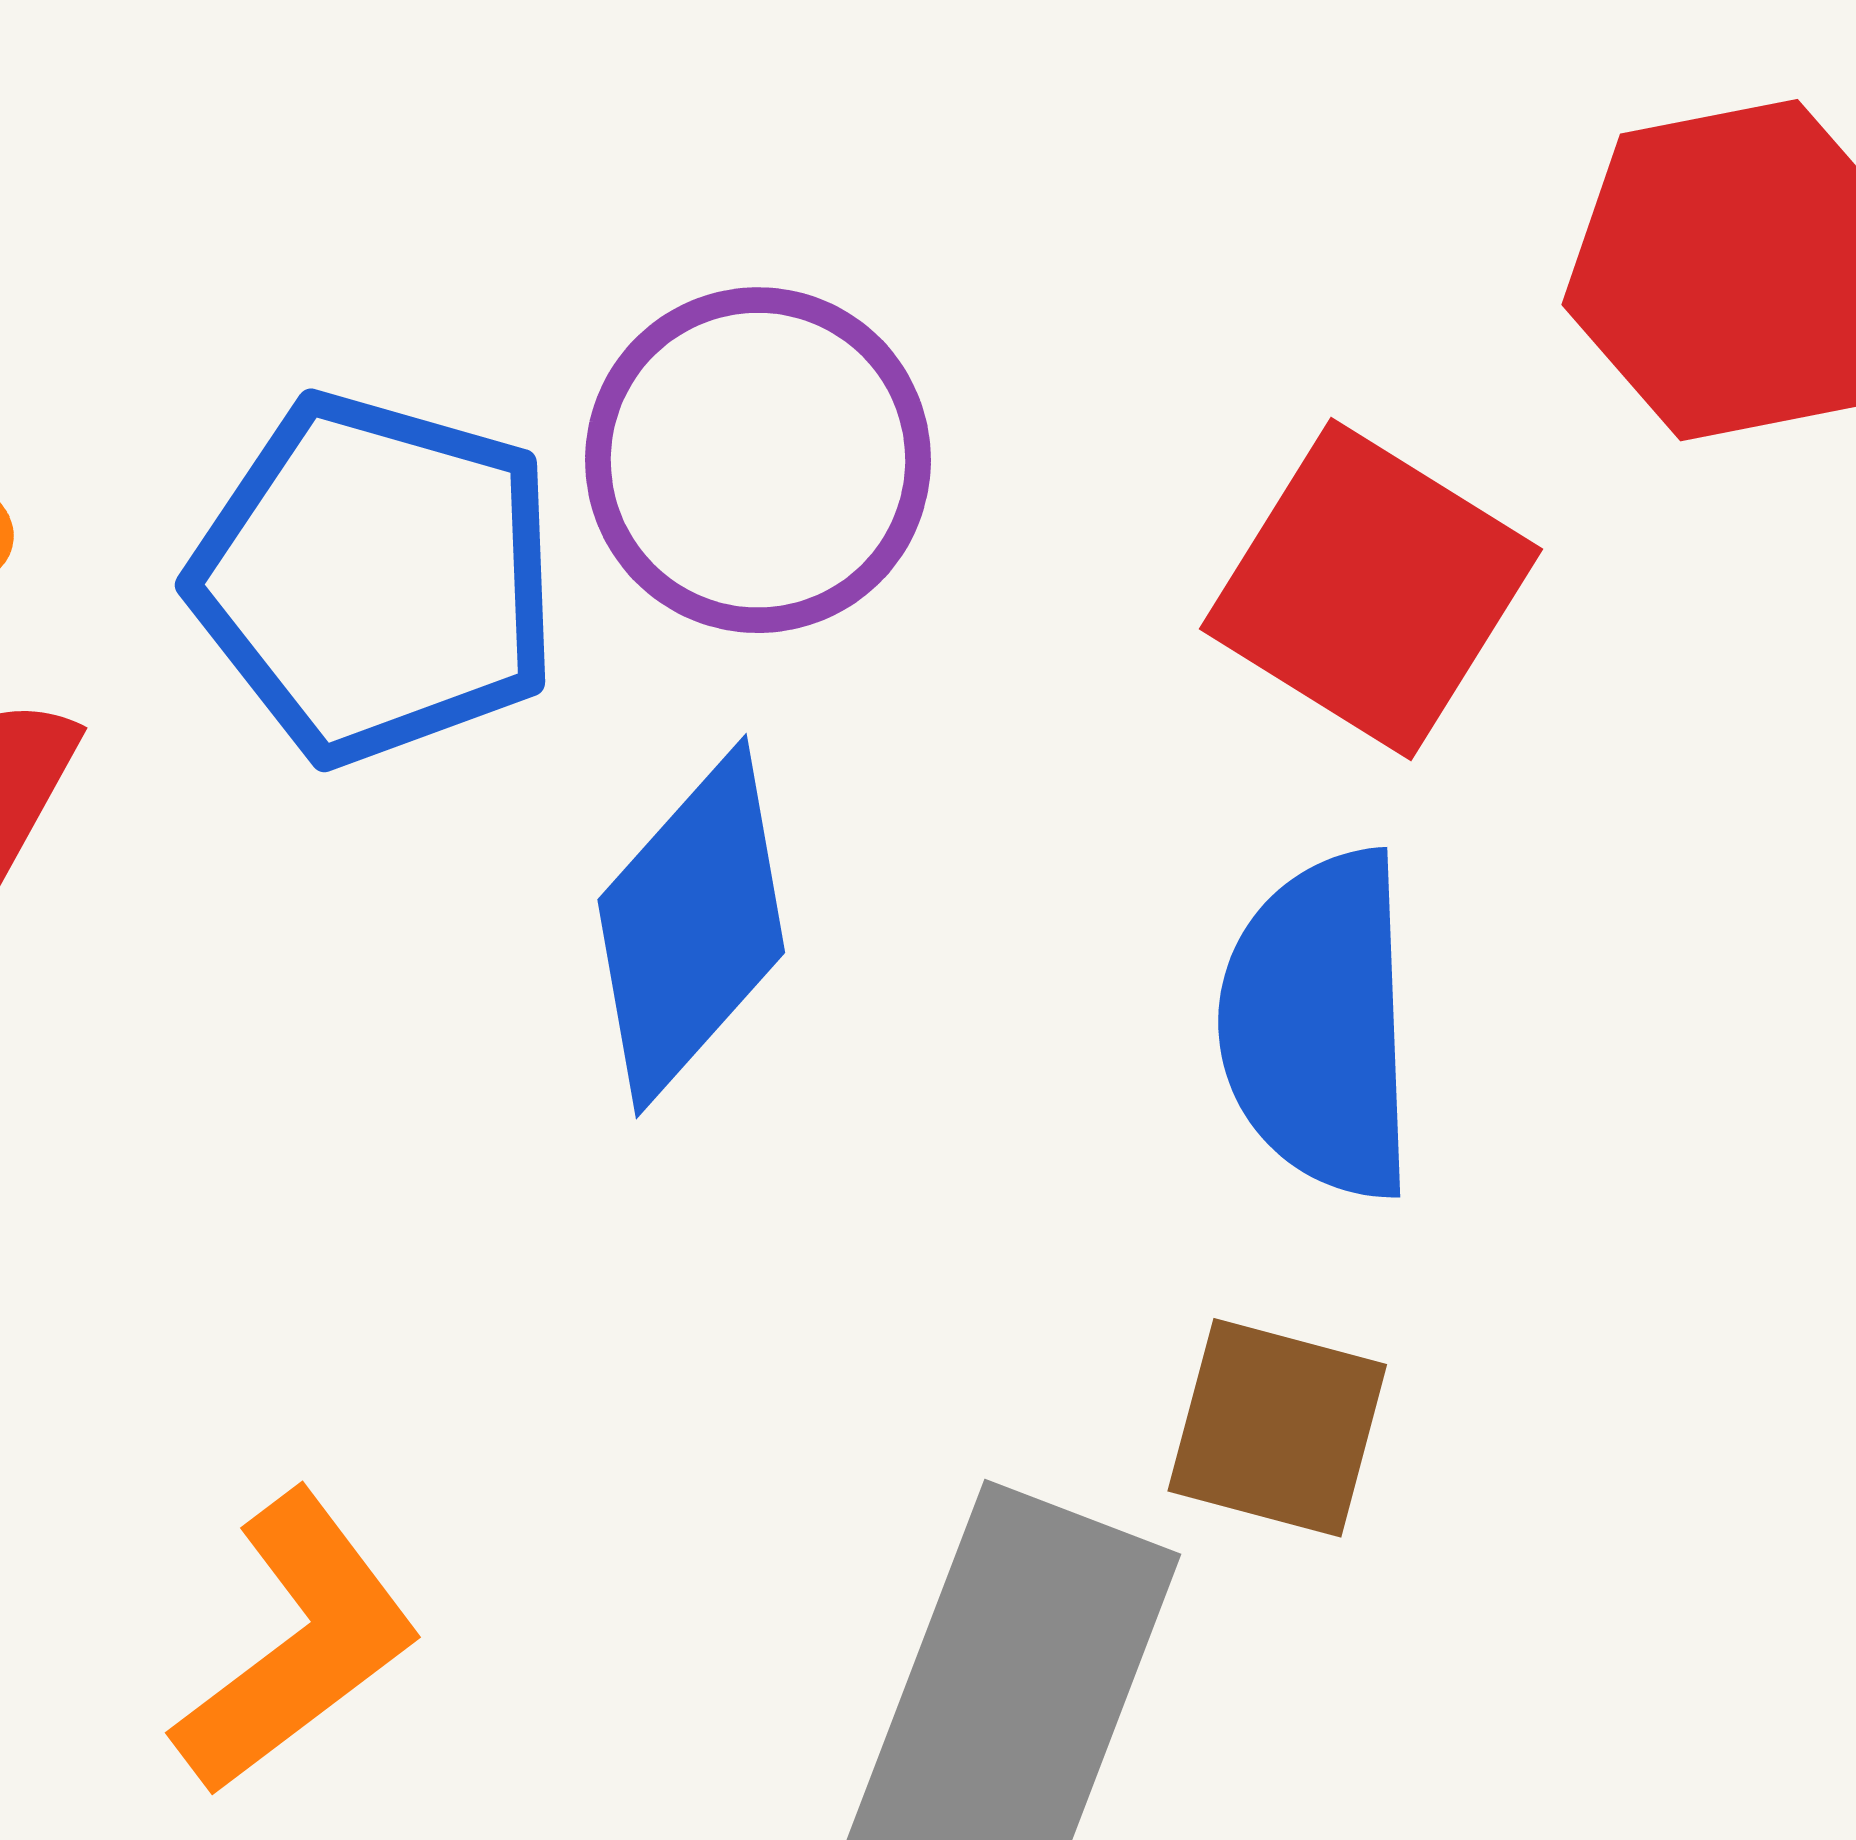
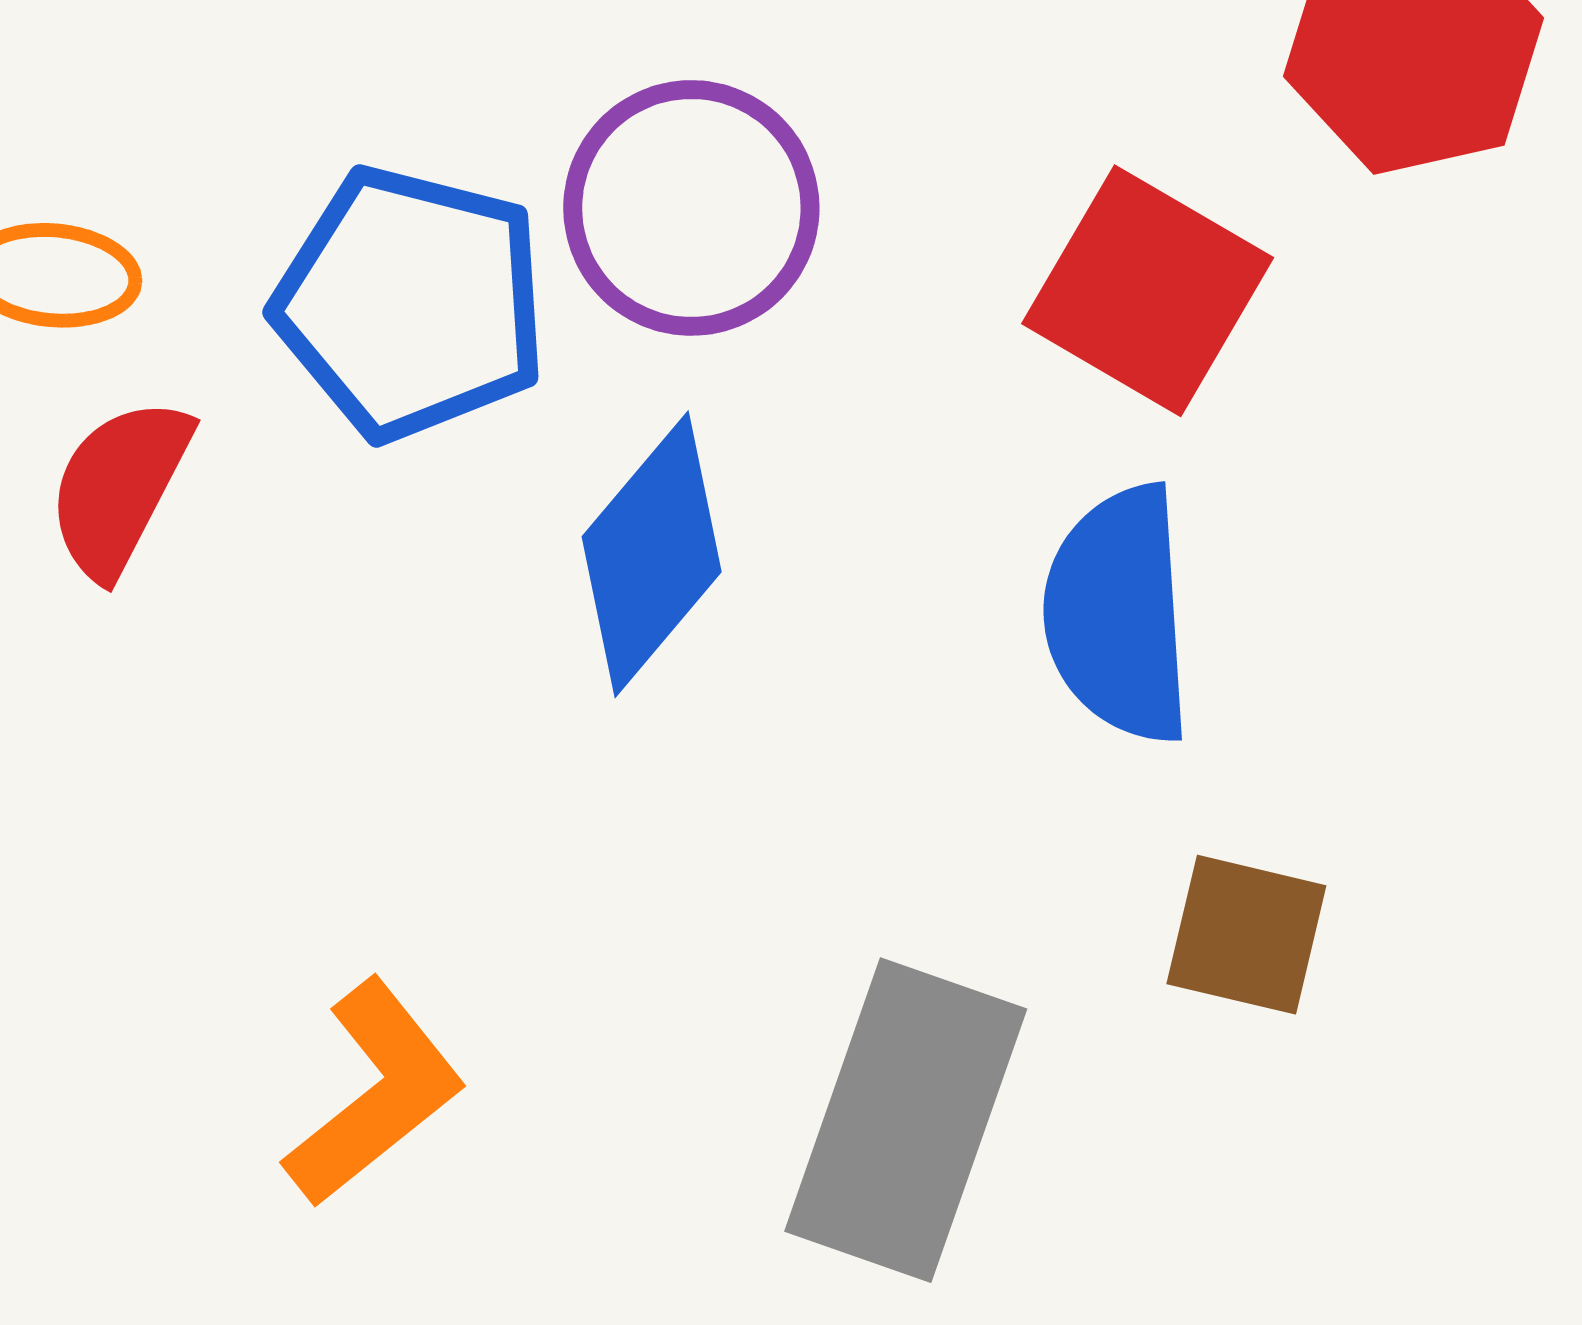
brown square: (1277, 1428) -> (1246, 935), moved

